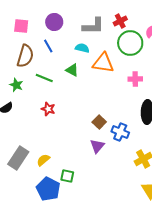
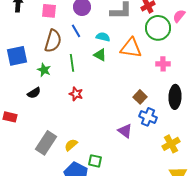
cyan semicircle: (82, 48) -> (103, 37), moved
green line: (44, 78) -> (72, 63), turned 60
brown square: (99, 122) -> (140, 97), moved
purple triangle: (97, 146) -> (125, 131), turned -35

